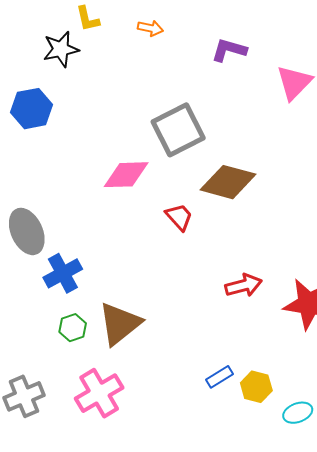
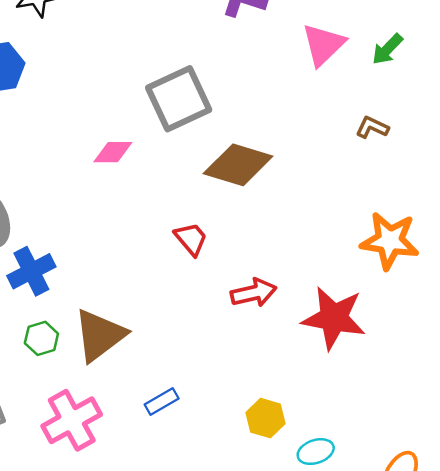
pink diamond: (126, 175) -> (113, 152), size x0.7
red trapezoid: (179, 217) -> (191, 239), moved
blue rectangle: (220, 377) -> (162, 401), moved

